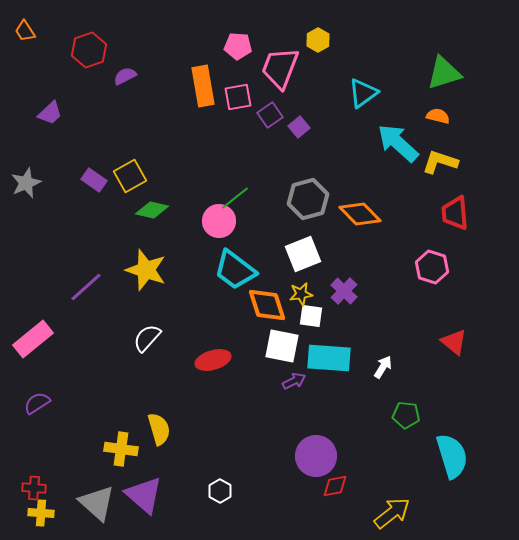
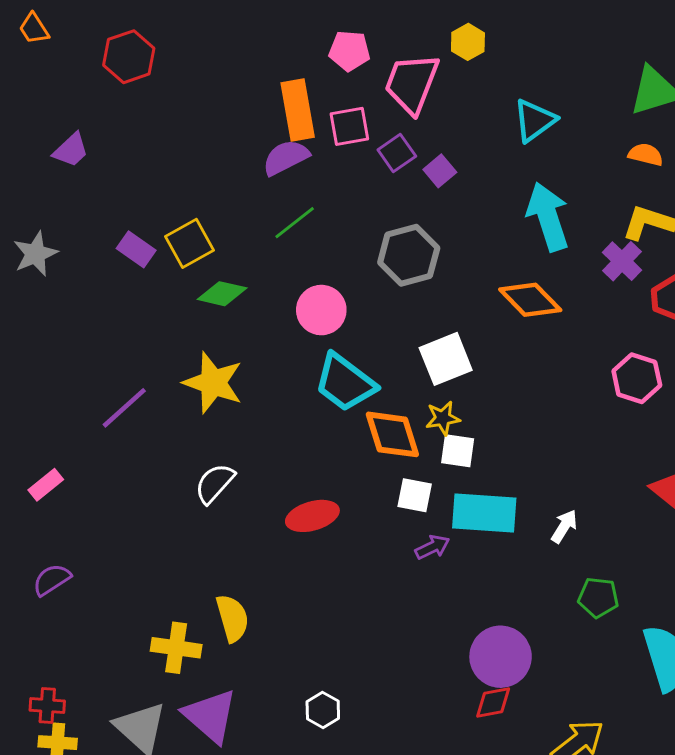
purple semicircle: (125, 76) -> (286, 157), moved, size x1.4
cyan arrow: (398, 143) -> (548, 217), moved, turned 30
green line: (235, 198) -> (295, 223), moved
gray hexagon: (308, 199) -> (409, 255), moved
purple cross: (344, 291) -> (622, 261), moved
pink rectangle: (33, 339) -> (46, 485), size x0.6
white square: (282, 346) -> (415, 495), size x0.7
purple circle: (316, 456) -> (501, 657), moved

